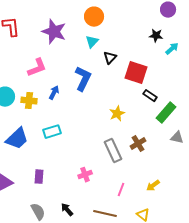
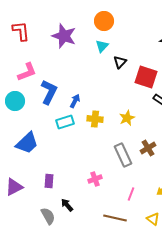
pink L-shape: (37, 68) -> (27, 72), moved
blue L-shape: (83, 79) -> (49, 92), moved
blue arrow: (54, 93) -> (75, 101), moved
yellow cross: (29, 101) -> (95, 119), moved
cyan rectangle: (52, 132) -> (65, 122), moved
black arrow: (67, 210) -> (67, 205), moved

